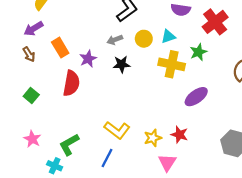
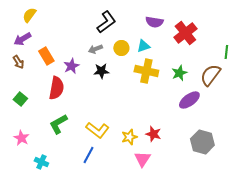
green star: (198, 52) -> (179, 73), moved
purple ellipse: (196, 97) -> (189, 100), moved
green L-shape: (69, 145) -> (58, 124), moved

